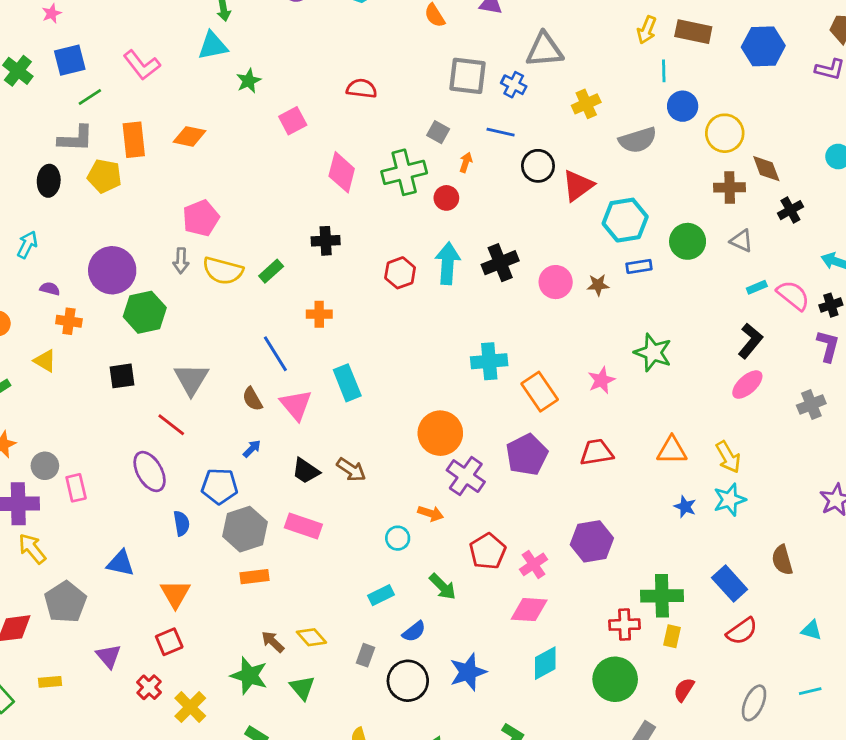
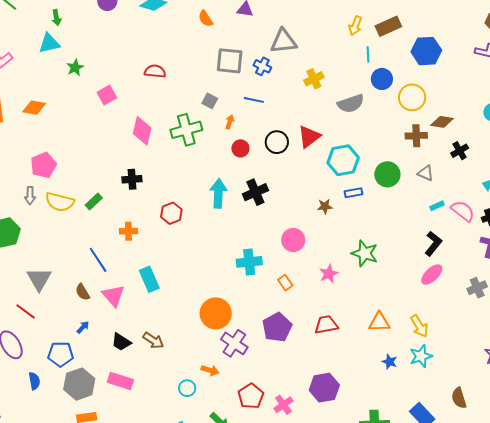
brown rectangle: (693, 32) -> (388, 26), turned -35
blue hexagon: (763, 46) -> (426, 51), moved
black circle: (538, 166) -> (277, 142), moved
brown diamond: (766, 169) -> (442, 122), turned -60
red circle: (446, 198) -> (240, 148), moved
red hexagon: (400, 273) -> (171, 213), moved
pink circle: (556, 282) -> (293, 240), moved
orange rectangle: (540, 392) -> (285, 283), size x0.6

